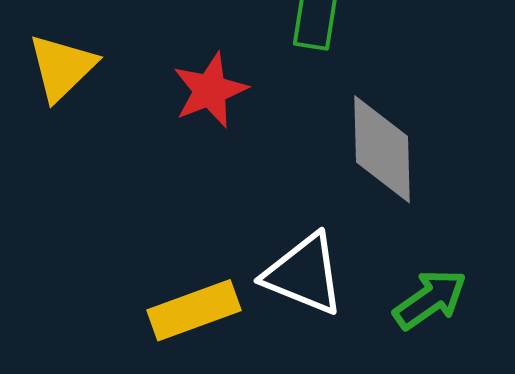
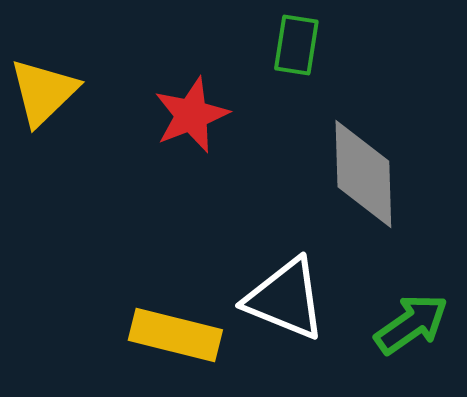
yellow rectangle: (194, 310) -> (175, 335), turned 34

